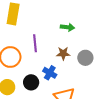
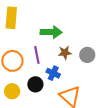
green arrow: (67, 27) -> (51, 32), moved, size x1.5
purple line: (35, 43) -> (37, 55), moved

